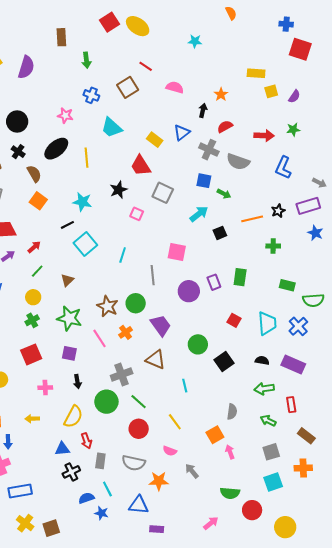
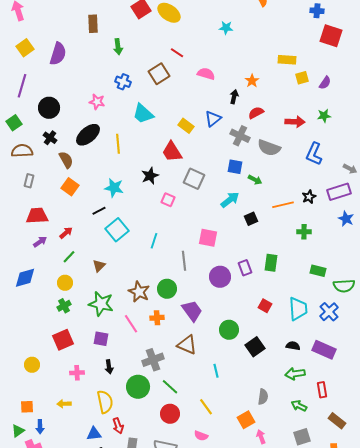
orange cross: (126, 332) -> (157, 318), turned 32
yellow semicircle: (73, 417) -> (105, 402), turned -40

